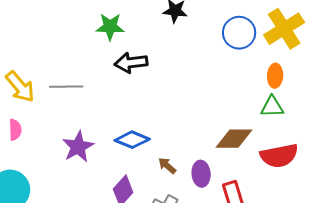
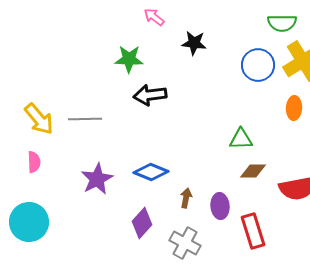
green triangle: (272, 107) -> (241, 139), moved
brown diamond: (234, 139) -> (253, 171), size x0.7
brown arrow: (167, 166) -> (186, 198), turned 60

